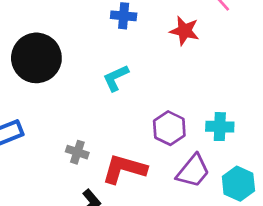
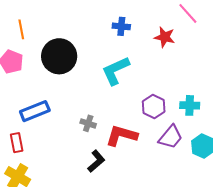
cyan L-shape: (116, 78) -> (116, 71), size x1.5

